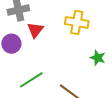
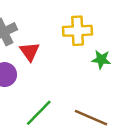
green star: (98, 58) -> (101, 59), moved

